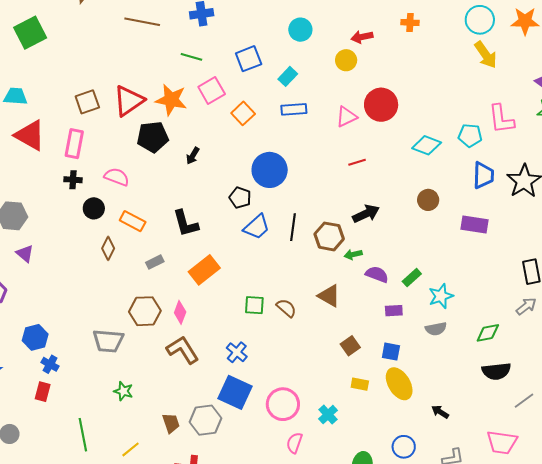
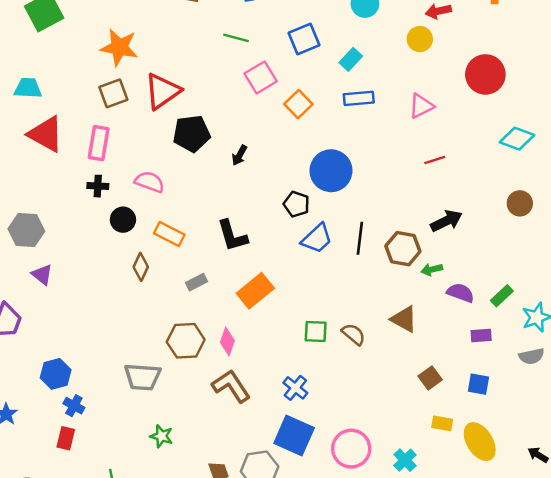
orange star: (171, 100) -> (119, 47), moved
red circle: (381, 105) -> (485, 74), moved
yellow ellipse: (399, 384) -> (480, 442), moved

